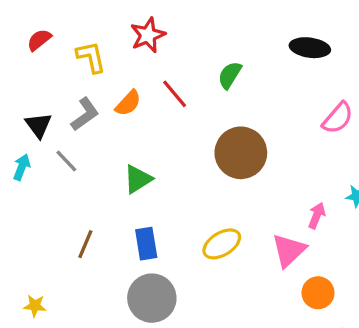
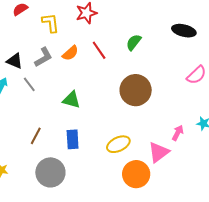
black triangle: (38, 125) -> (15, 61), turned -36
green triangle: (138, 179) -> (71, 100), turned 42
orange circle: (318, 293) -> (136, 174), moved, size x1.4
gray circle: (152, 298) -> (50, 172), moved

